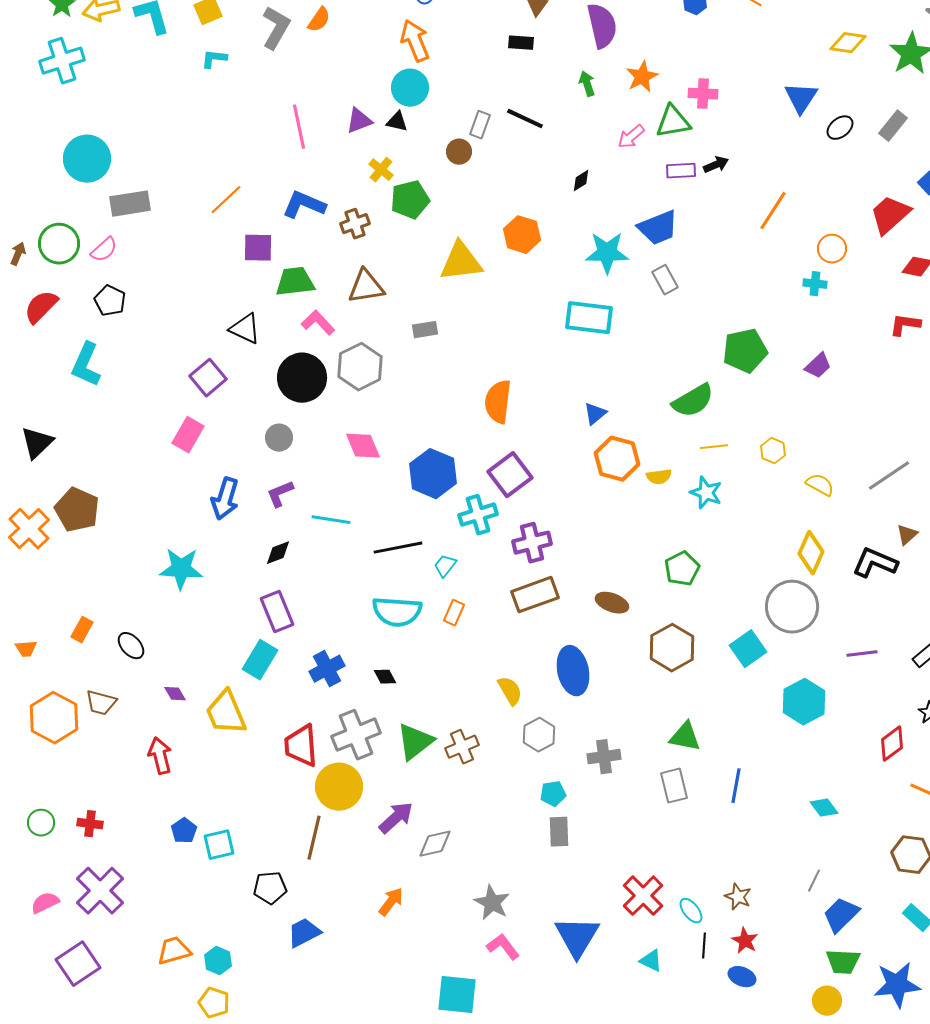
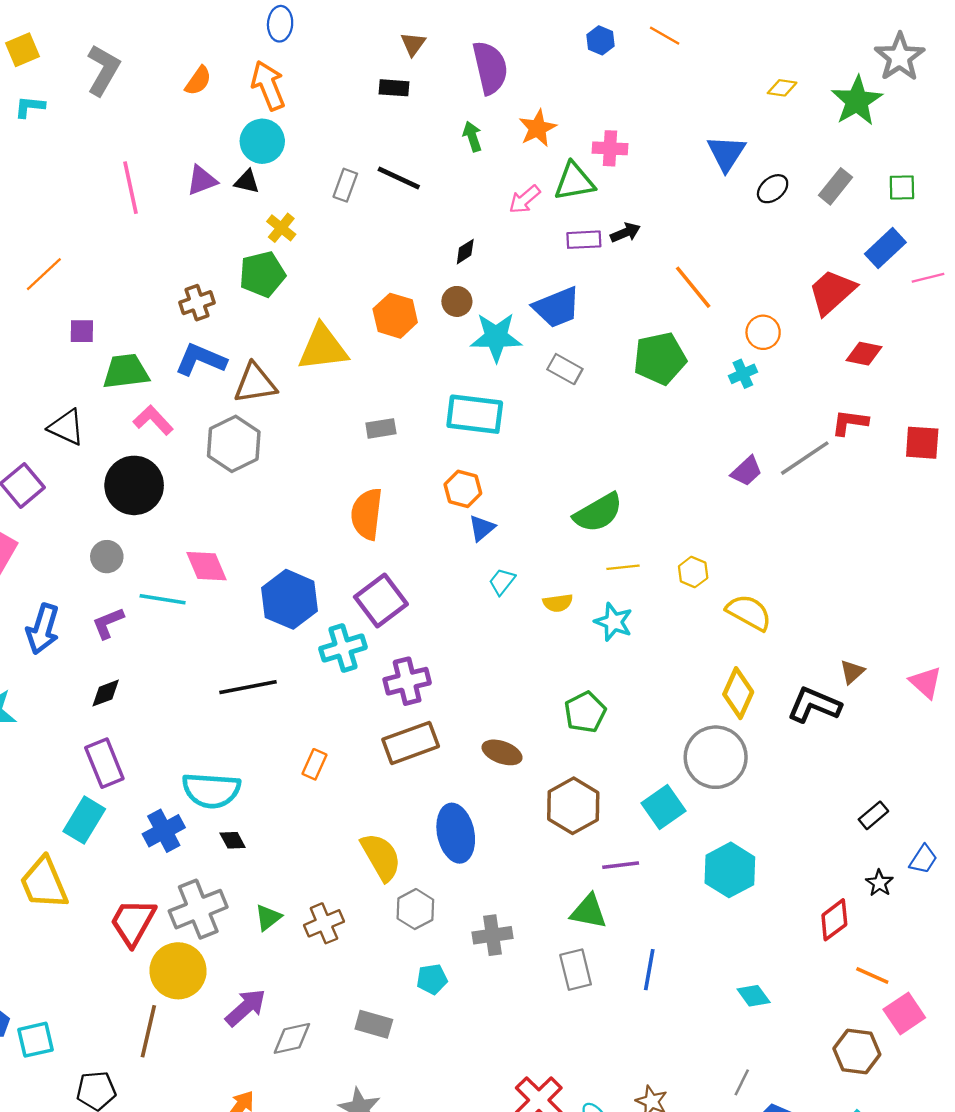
orange semicircle: (319, 20) -> (198, 81), moved
yellow diamond: (848, 43) -> (782, 88), size x0.7
brown circle: (459, 152) -> (457, 301), moved
yellow cross: (381, 170) -> (281, 228), moved
blue L-shape: (304, 205) -> (201, 360), moved
orange line: (773, 211) -> (693, 287), turned -72
purple square: (258, 248) -> (82, 331), size x0.7
gray rectangle: (665, 280) -> (565, 369), turned -32
cyan cross: (815, 284) -> (743, 374), turned -30
brown triangle: (366, 287) -> (255, 383), moved
gray rectangle: (425, 330) -> (381, 428), moved
green pentagon: (745, 351) -> (660, 358), moved
gray hexagon: (360, 367) -> (234, 444), moved
orange hexagon: (617, 459) -> (463, 489), moved, size x0.7
gray line: (889, 476) -> (805, 458), moved
yellow semicircle: (820, 485) -> (749, 612), size x1.4
cyan line: (331, 520) -> (163, 599), moved
cyan trapezoid: (445, 566) -> (502, 582), moved
cyan semicircle: (397, 612) -> (211, 790), moved
purple line: (862, 654) -> (621, 865), moved
yellow semicircle: (510, 691) -> (381, 857), size x1.4
green triangle: (415, 742) -> (268, 917), size x0.6
red trapezoid: (301, 746) -> (133, 922), turned 33
gray rectangle: (559, 832) -> (374, 1024), moved, turned -72

